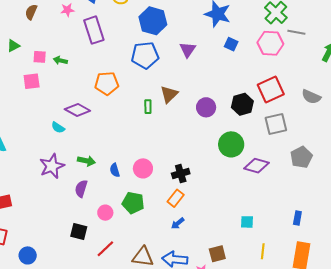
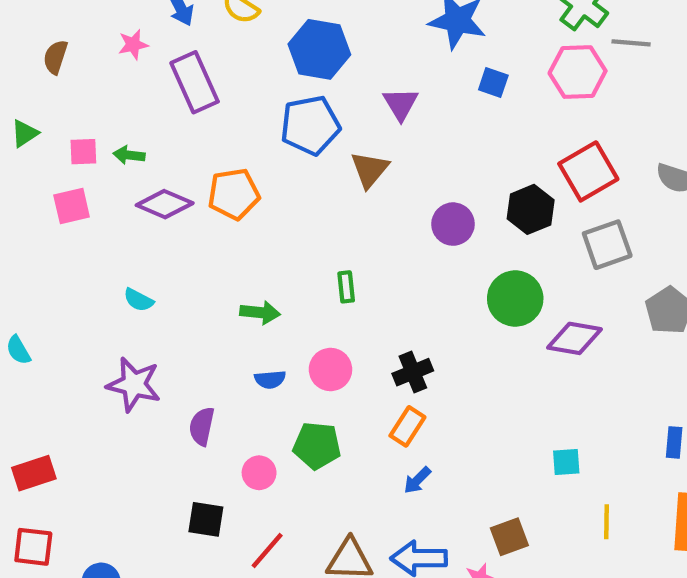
brown triangle: (169, 94) -> (370, 170), moved
green rectangle: (148, 107) -> (346, 287), moved
purple diamond: (77, 110) -> (165, 204), moved
green arrow: (86, 161) -> (260, 313), moved
purple star: (52, 166) -> (134, 384), turned -30
blue semicircle: (115, 170) -> (270, 379), turned -72

